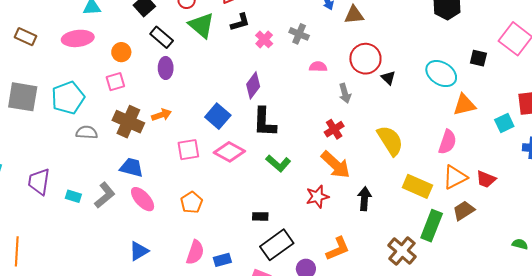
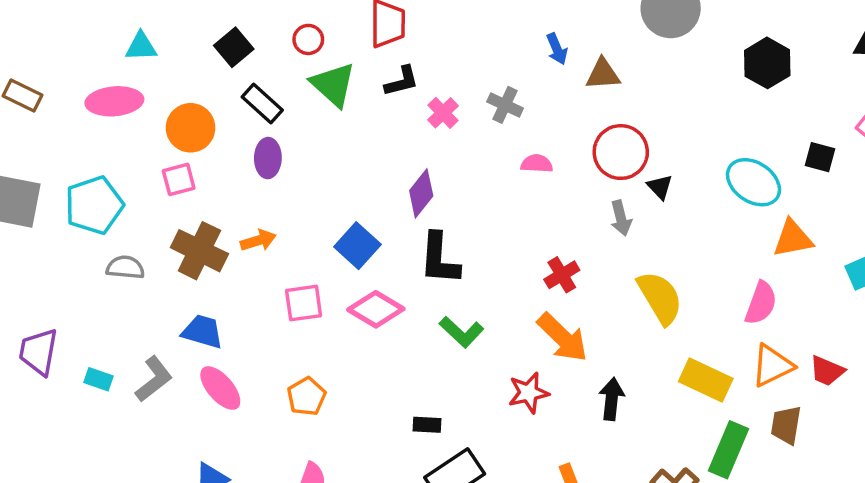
orange circle: (121, 52) -> (191, 128), size x1.4
gray arrow: (345, 93) -> (621, 218), moved
brown trapezoid: (464, 211) -> (786, 425), turned -50

